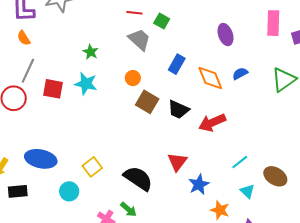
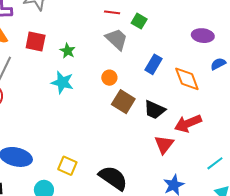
purple ellipse: (226, 35) -> (203, 36), turned -65
blue semicircle: (240, 74) -> (218, 64), moved
red square: (53, 89) -> (36, 41), moved
red triangle: (177, 162) -> (164, 144), moved
yellow square: (92, 167) -> (67, 166), turned -30

